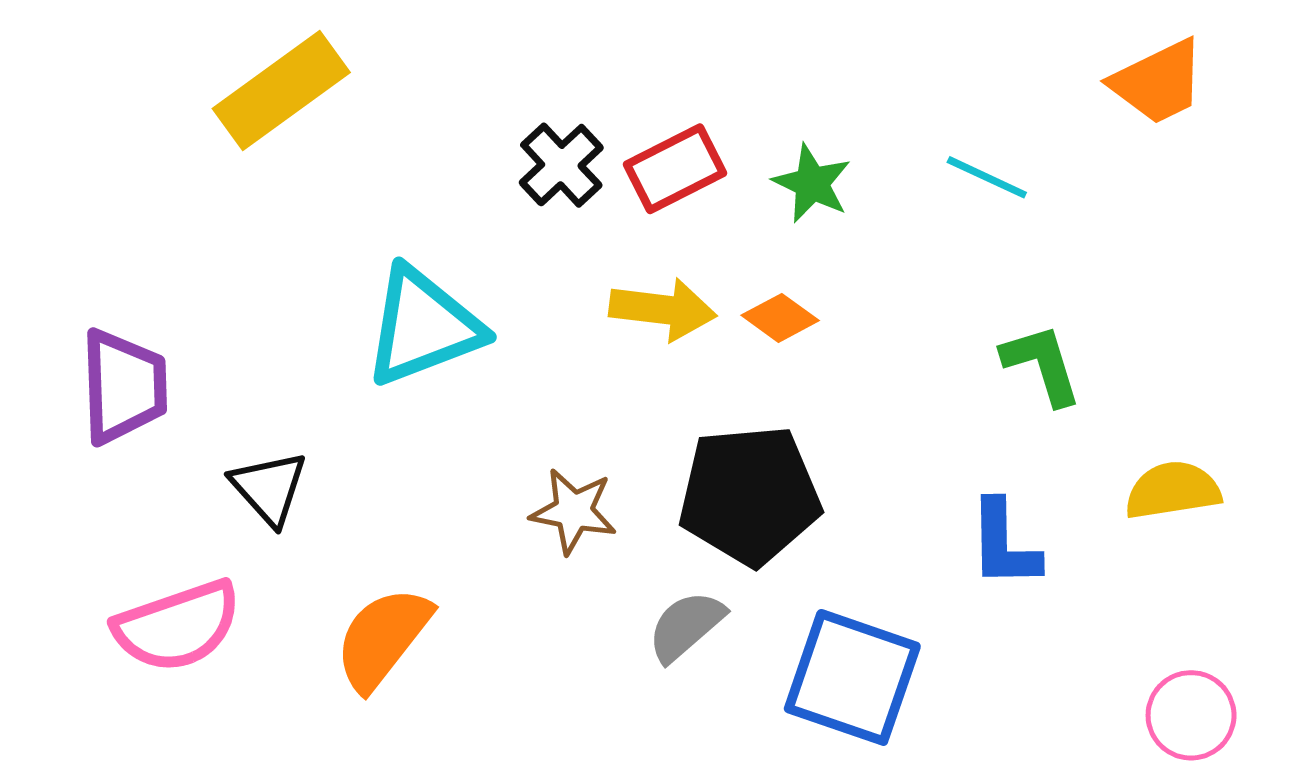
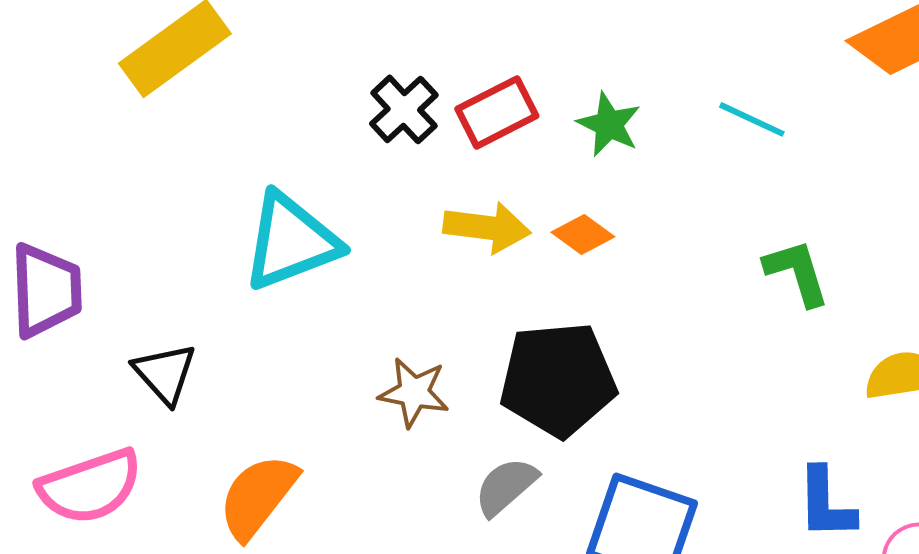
blue L-shape: (1004, 544) -> (826, 503), moved

